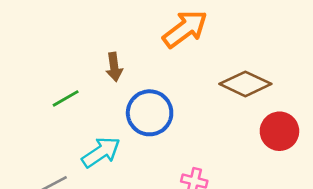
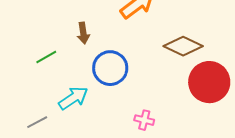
red circle: (279, 131) -> (209, 82), size x1.4

